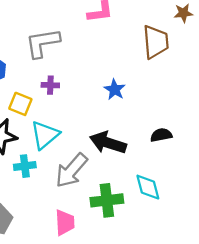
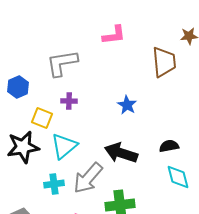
cyan cross: (25, 166) -> (54, 184), moved
cyan diamond: (148, 187) -> (178, 177), moved

